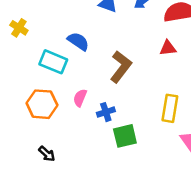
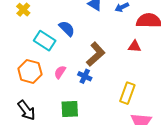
blue cross: (106, 112) -> (85, 76), moved, turned 32
green square: (125, 136) -> (70, 109), moved
black arrow: (47, 154) -> (27, 110), size x1.5

